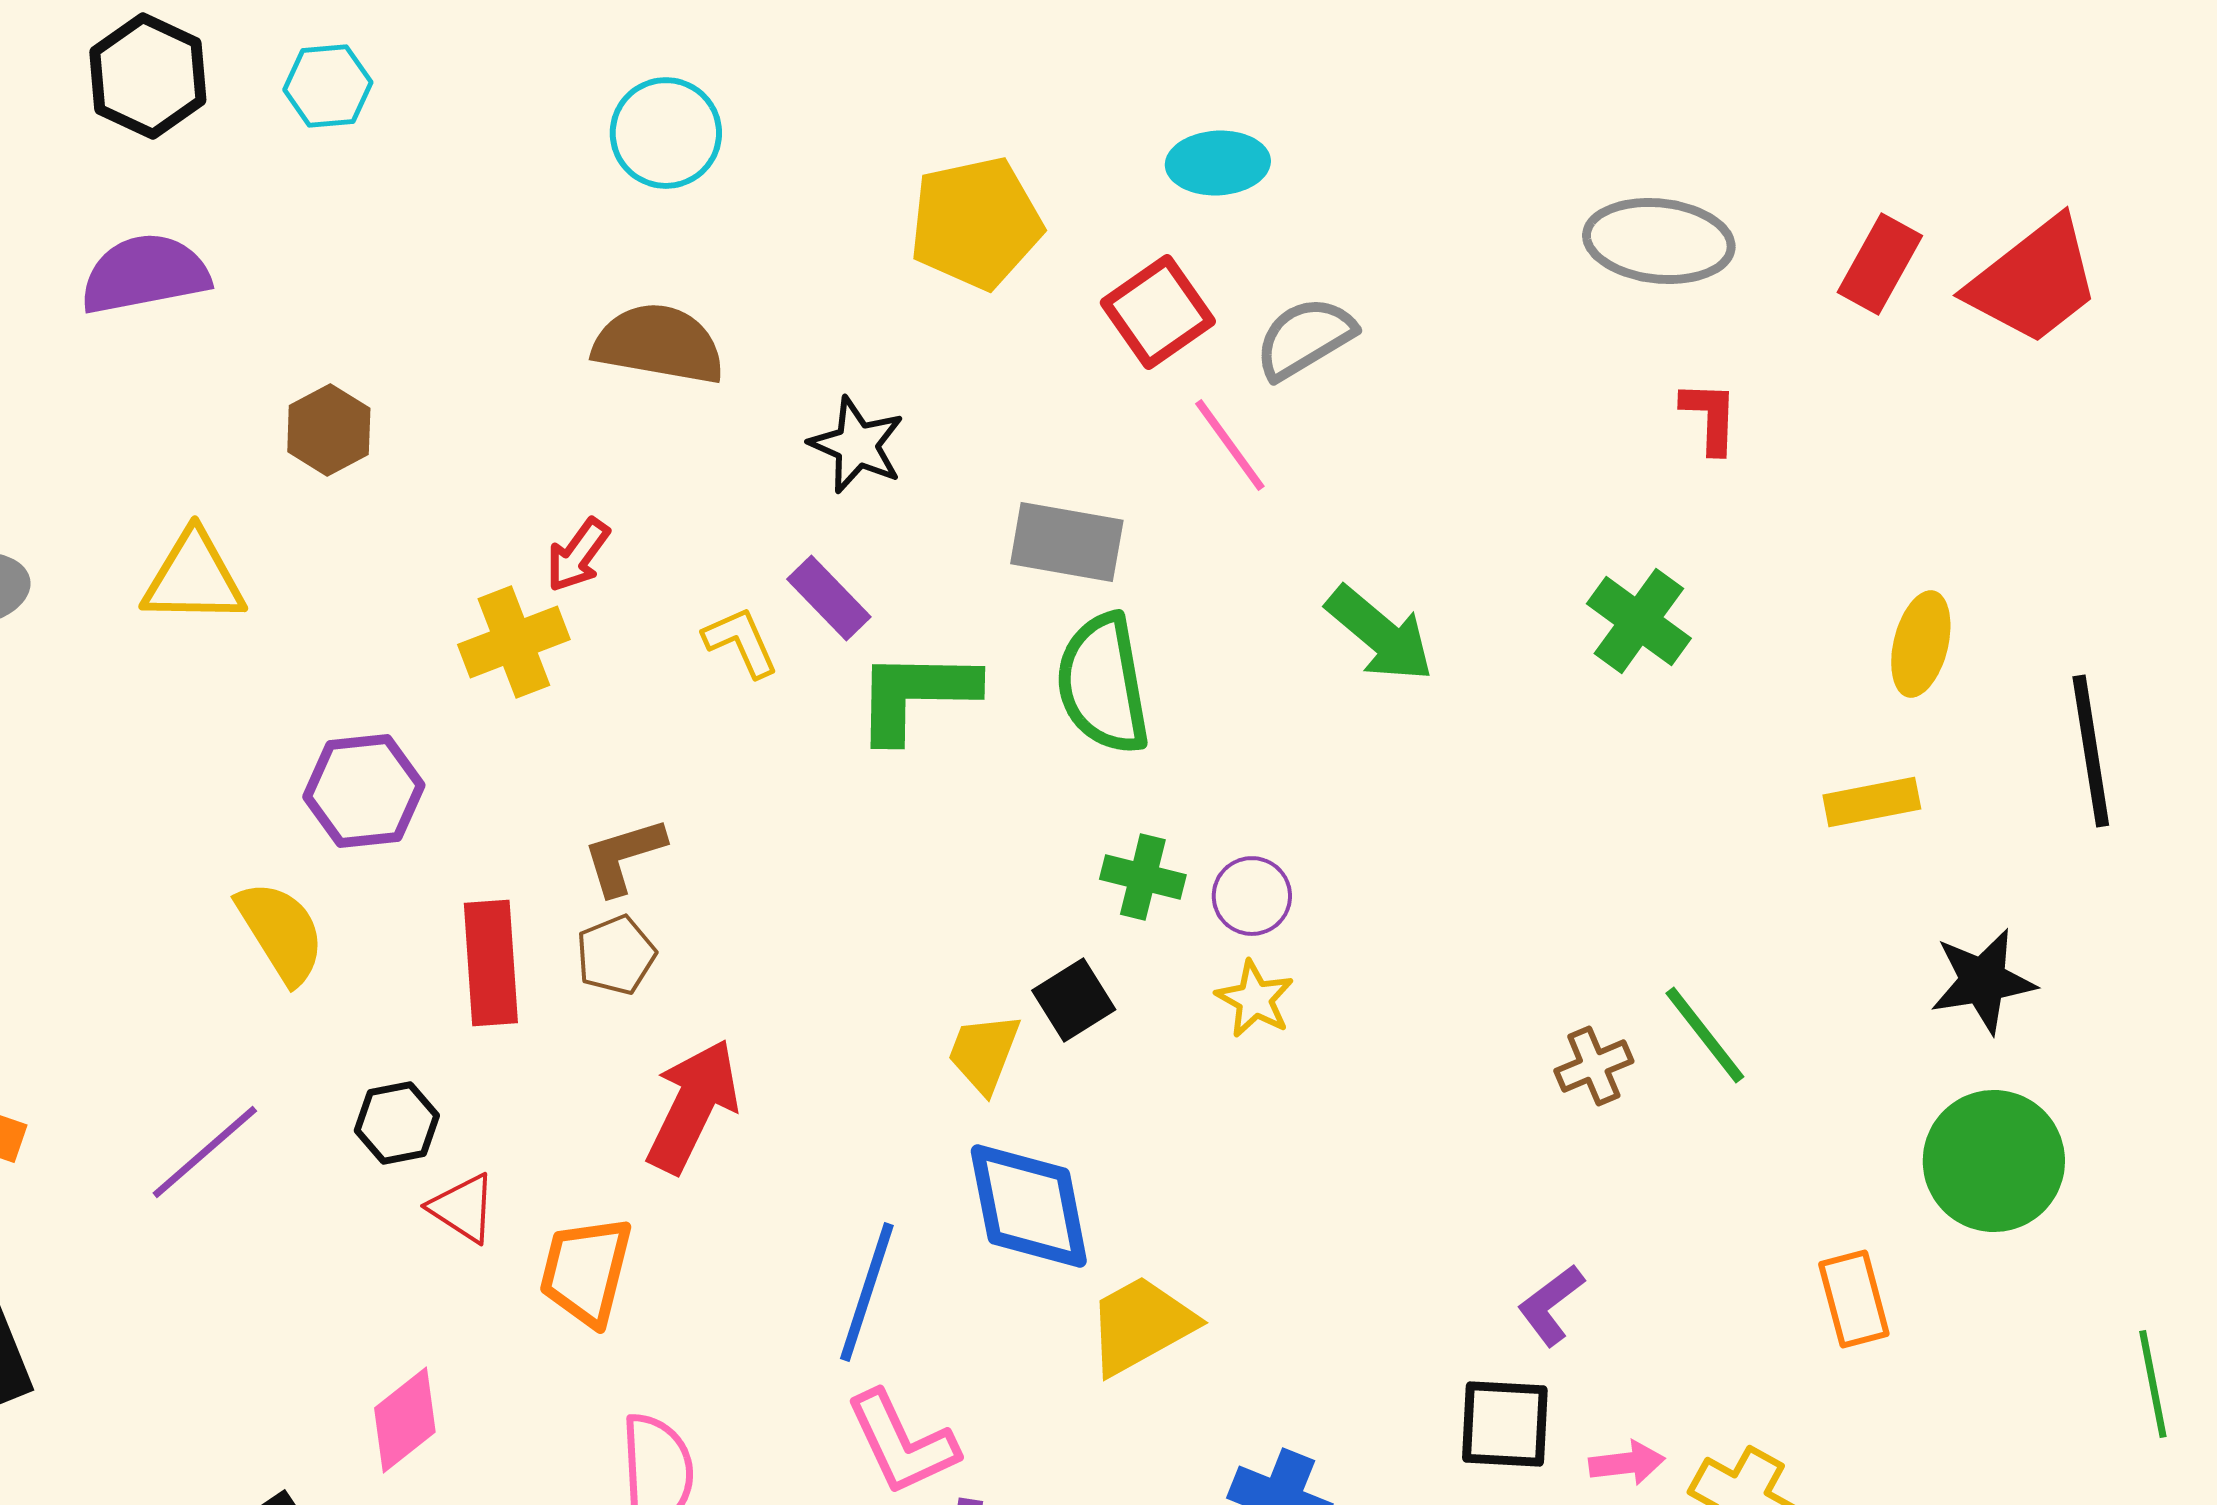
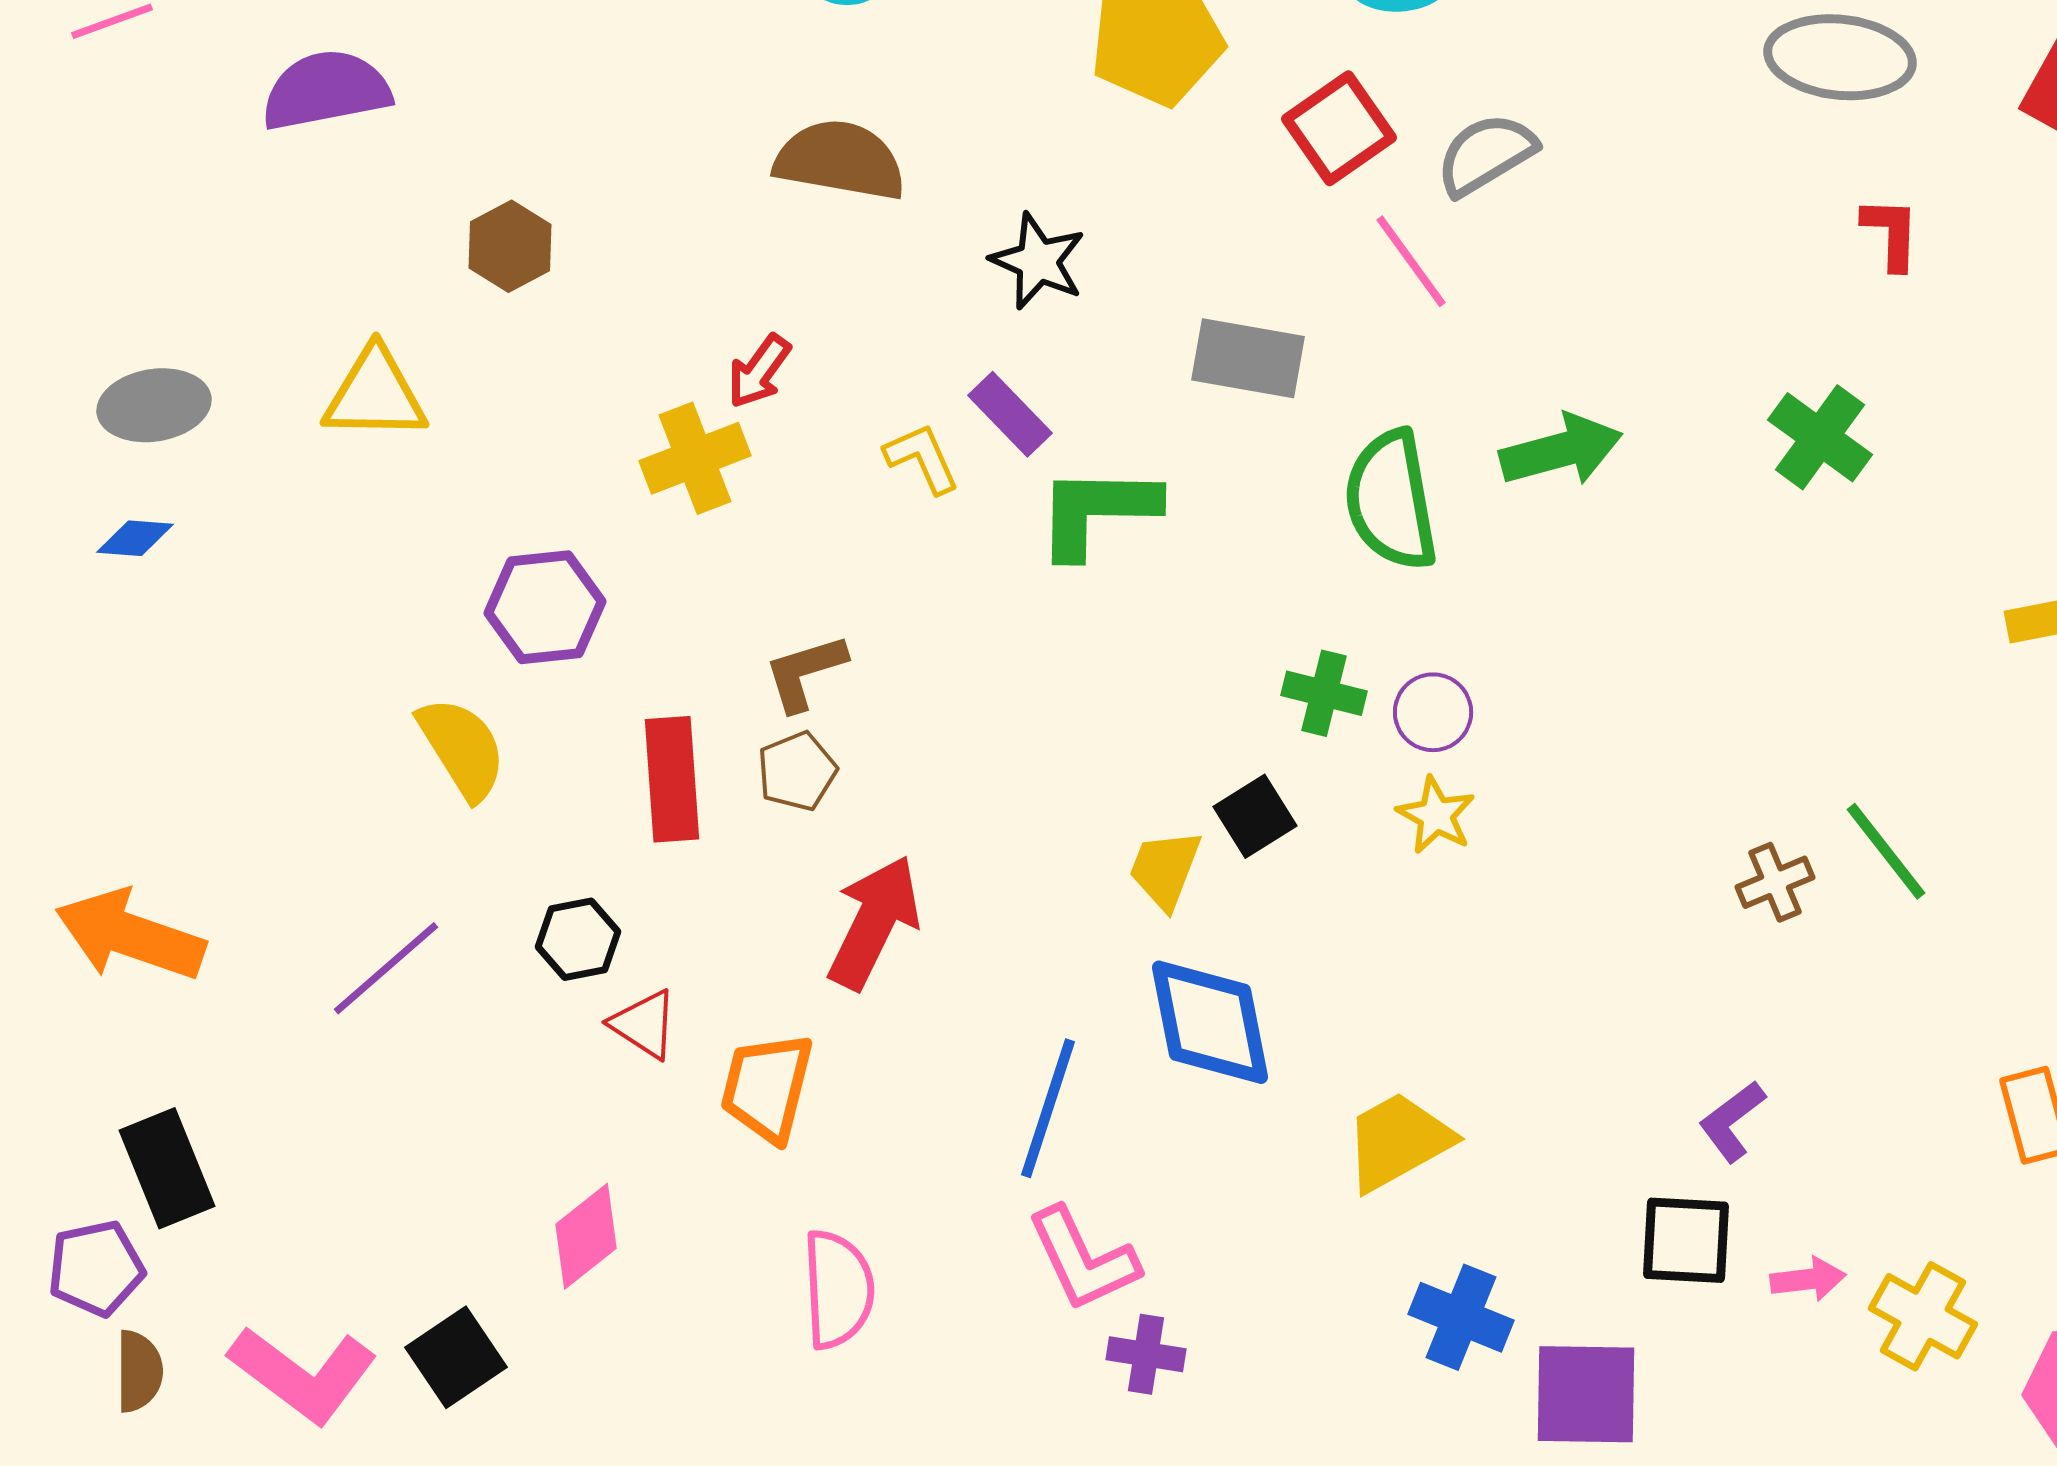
green arrow: (1380, 634) -> (1561, 450), turned -55
green semicircle: (1103, 684) -> (1391, 500), moved
yellow trapezoid: (1141, 1325) -> (1398, 1141), moved

